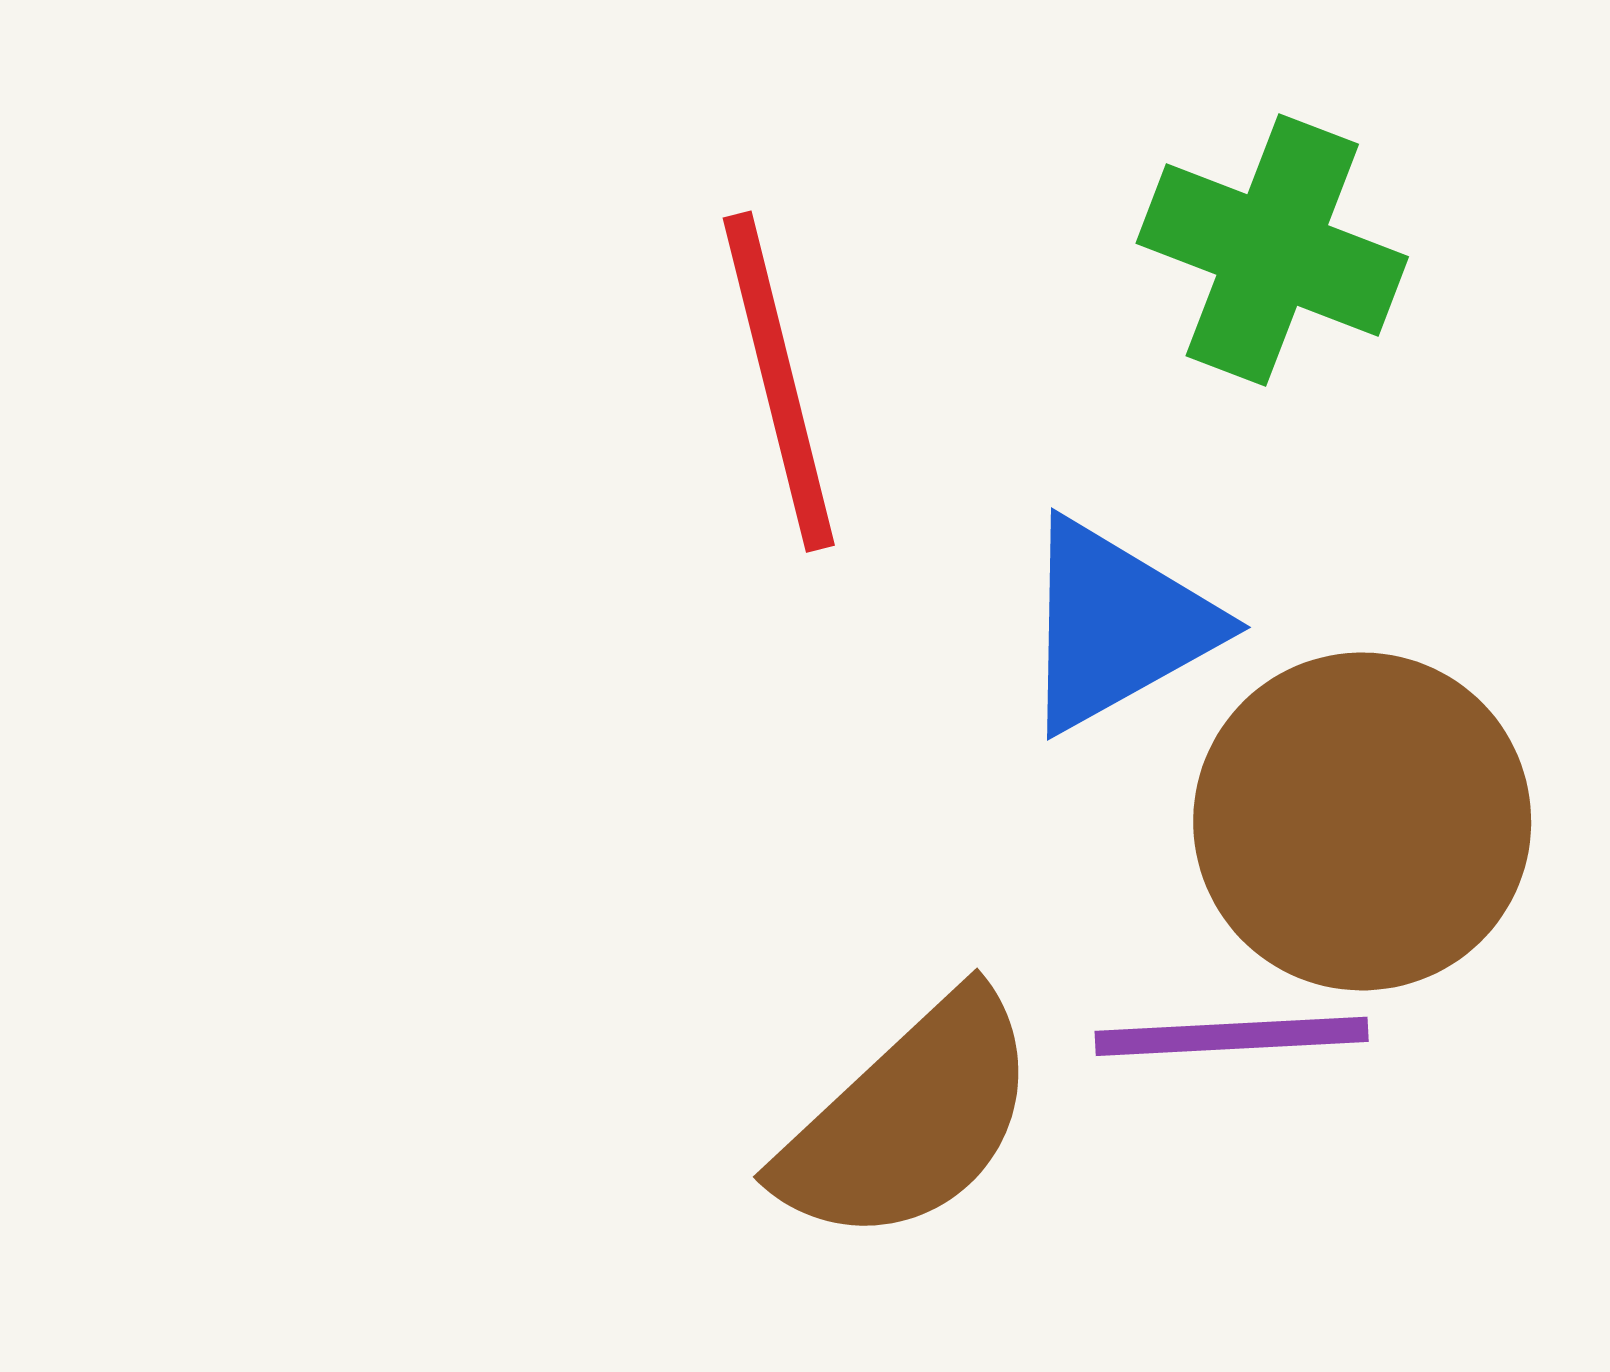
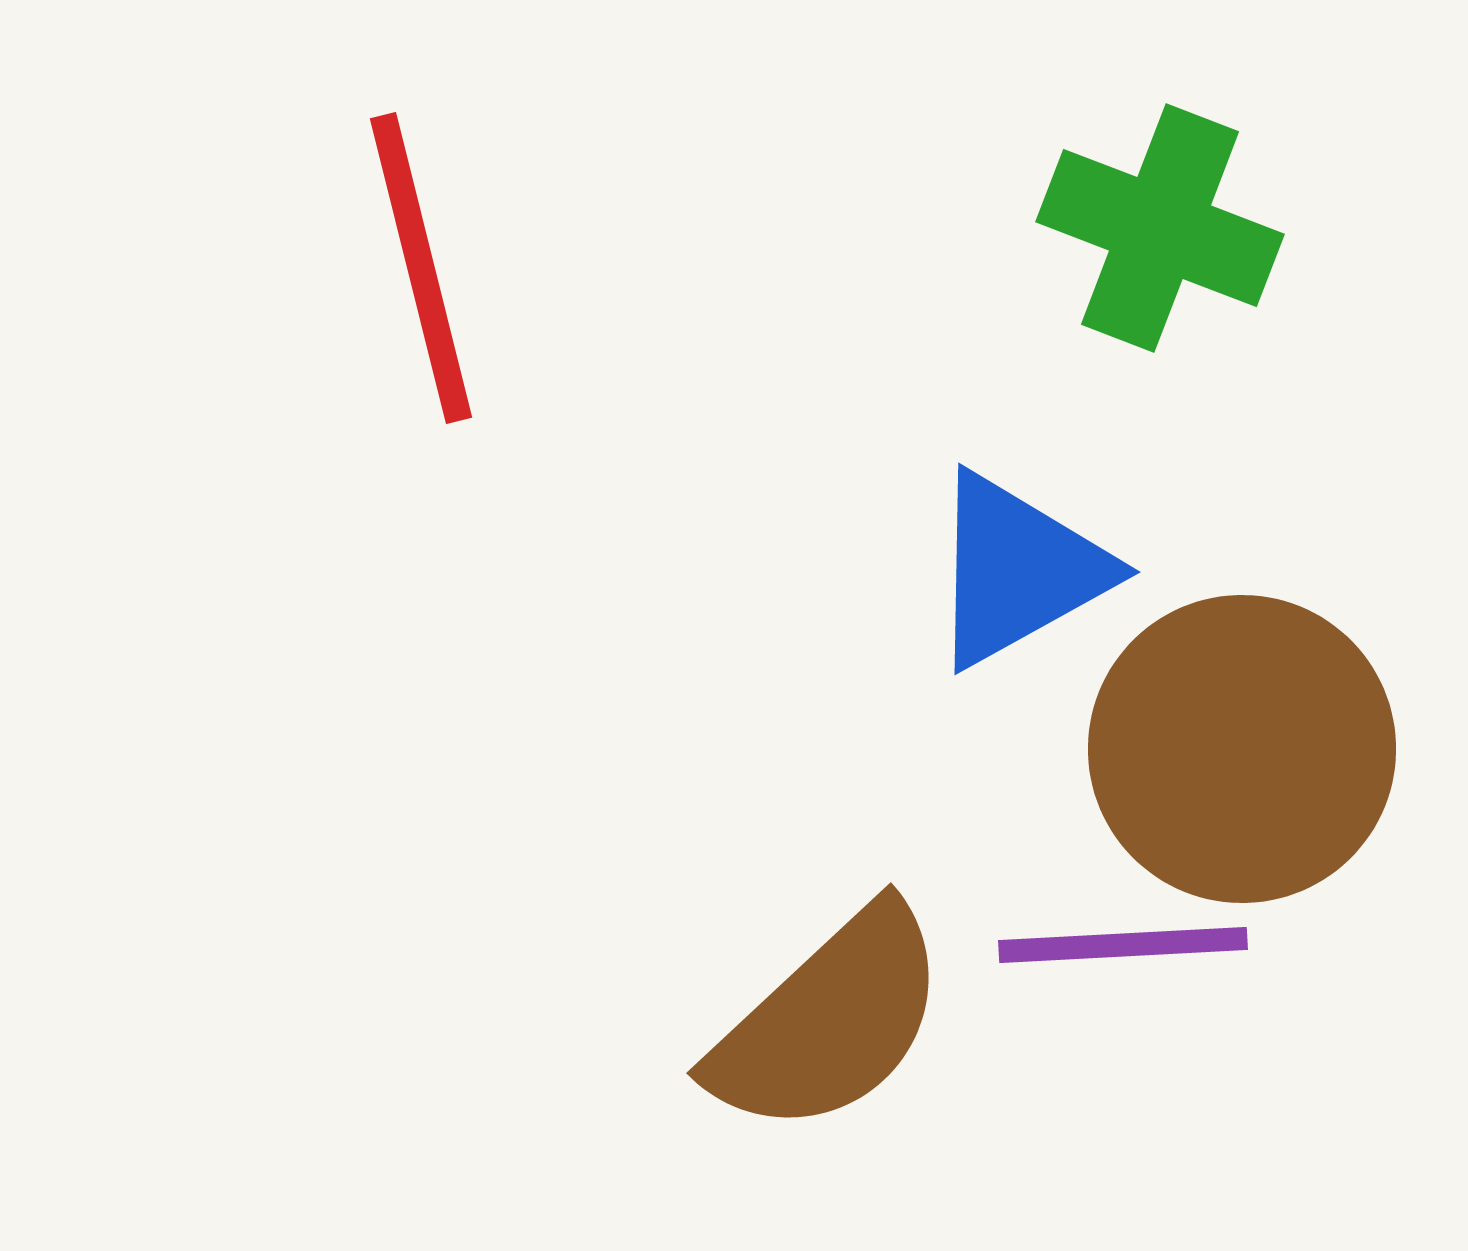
red line: (779, 382) -> (421, 268), moved

